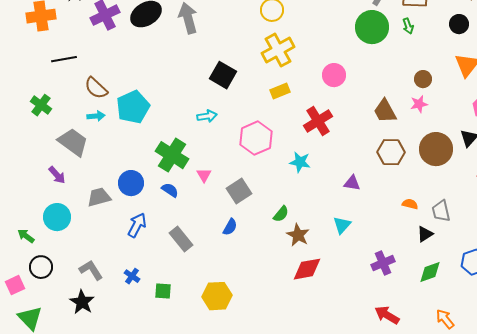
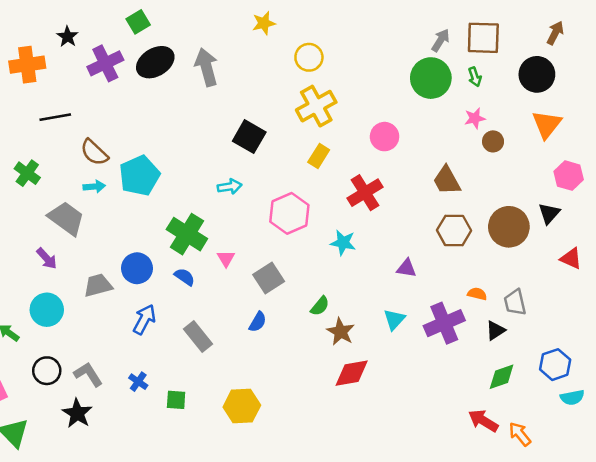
black circle: (459, 24) -> (537, 74), size x1.5
yellow rectangle: (280, 91) -> (319, 156), turned -36
pink star: (419, 104) -> (475, 118), moved
purple cross: (383, 263) -> (444, 323), moved, size x1.4
black circle: (41, 267) -> (47, 371), moved
red arrow: (387, 315) -> (483, 421), moved

